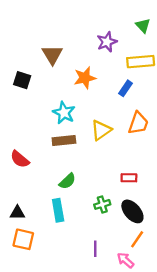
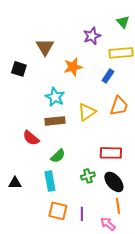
red semicircle: (20, 159) -> (31, 138), moved
red rectangle: (129, 178) -> (111, 153), size x1.5
orange square: (23, 239) -> (58, 211), moved
orange line: (137, 239) -> (118, 206), turned -42

